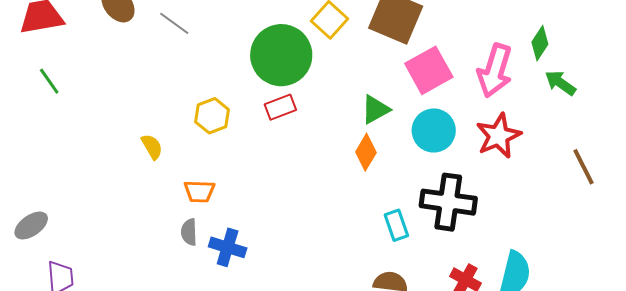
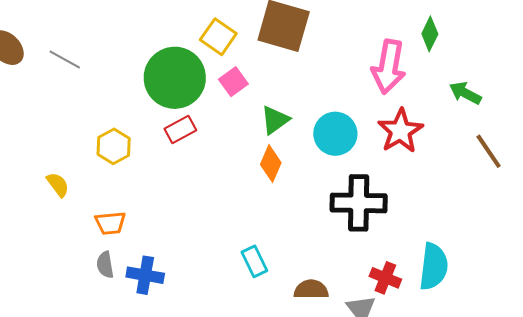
pink square: (429, 70) -> (233, 82), moved, size x0.6
green arrow: (560, 83) -> (465, 93), moved
cyan rectangle: (396, 225) -> (254, 261), moved

